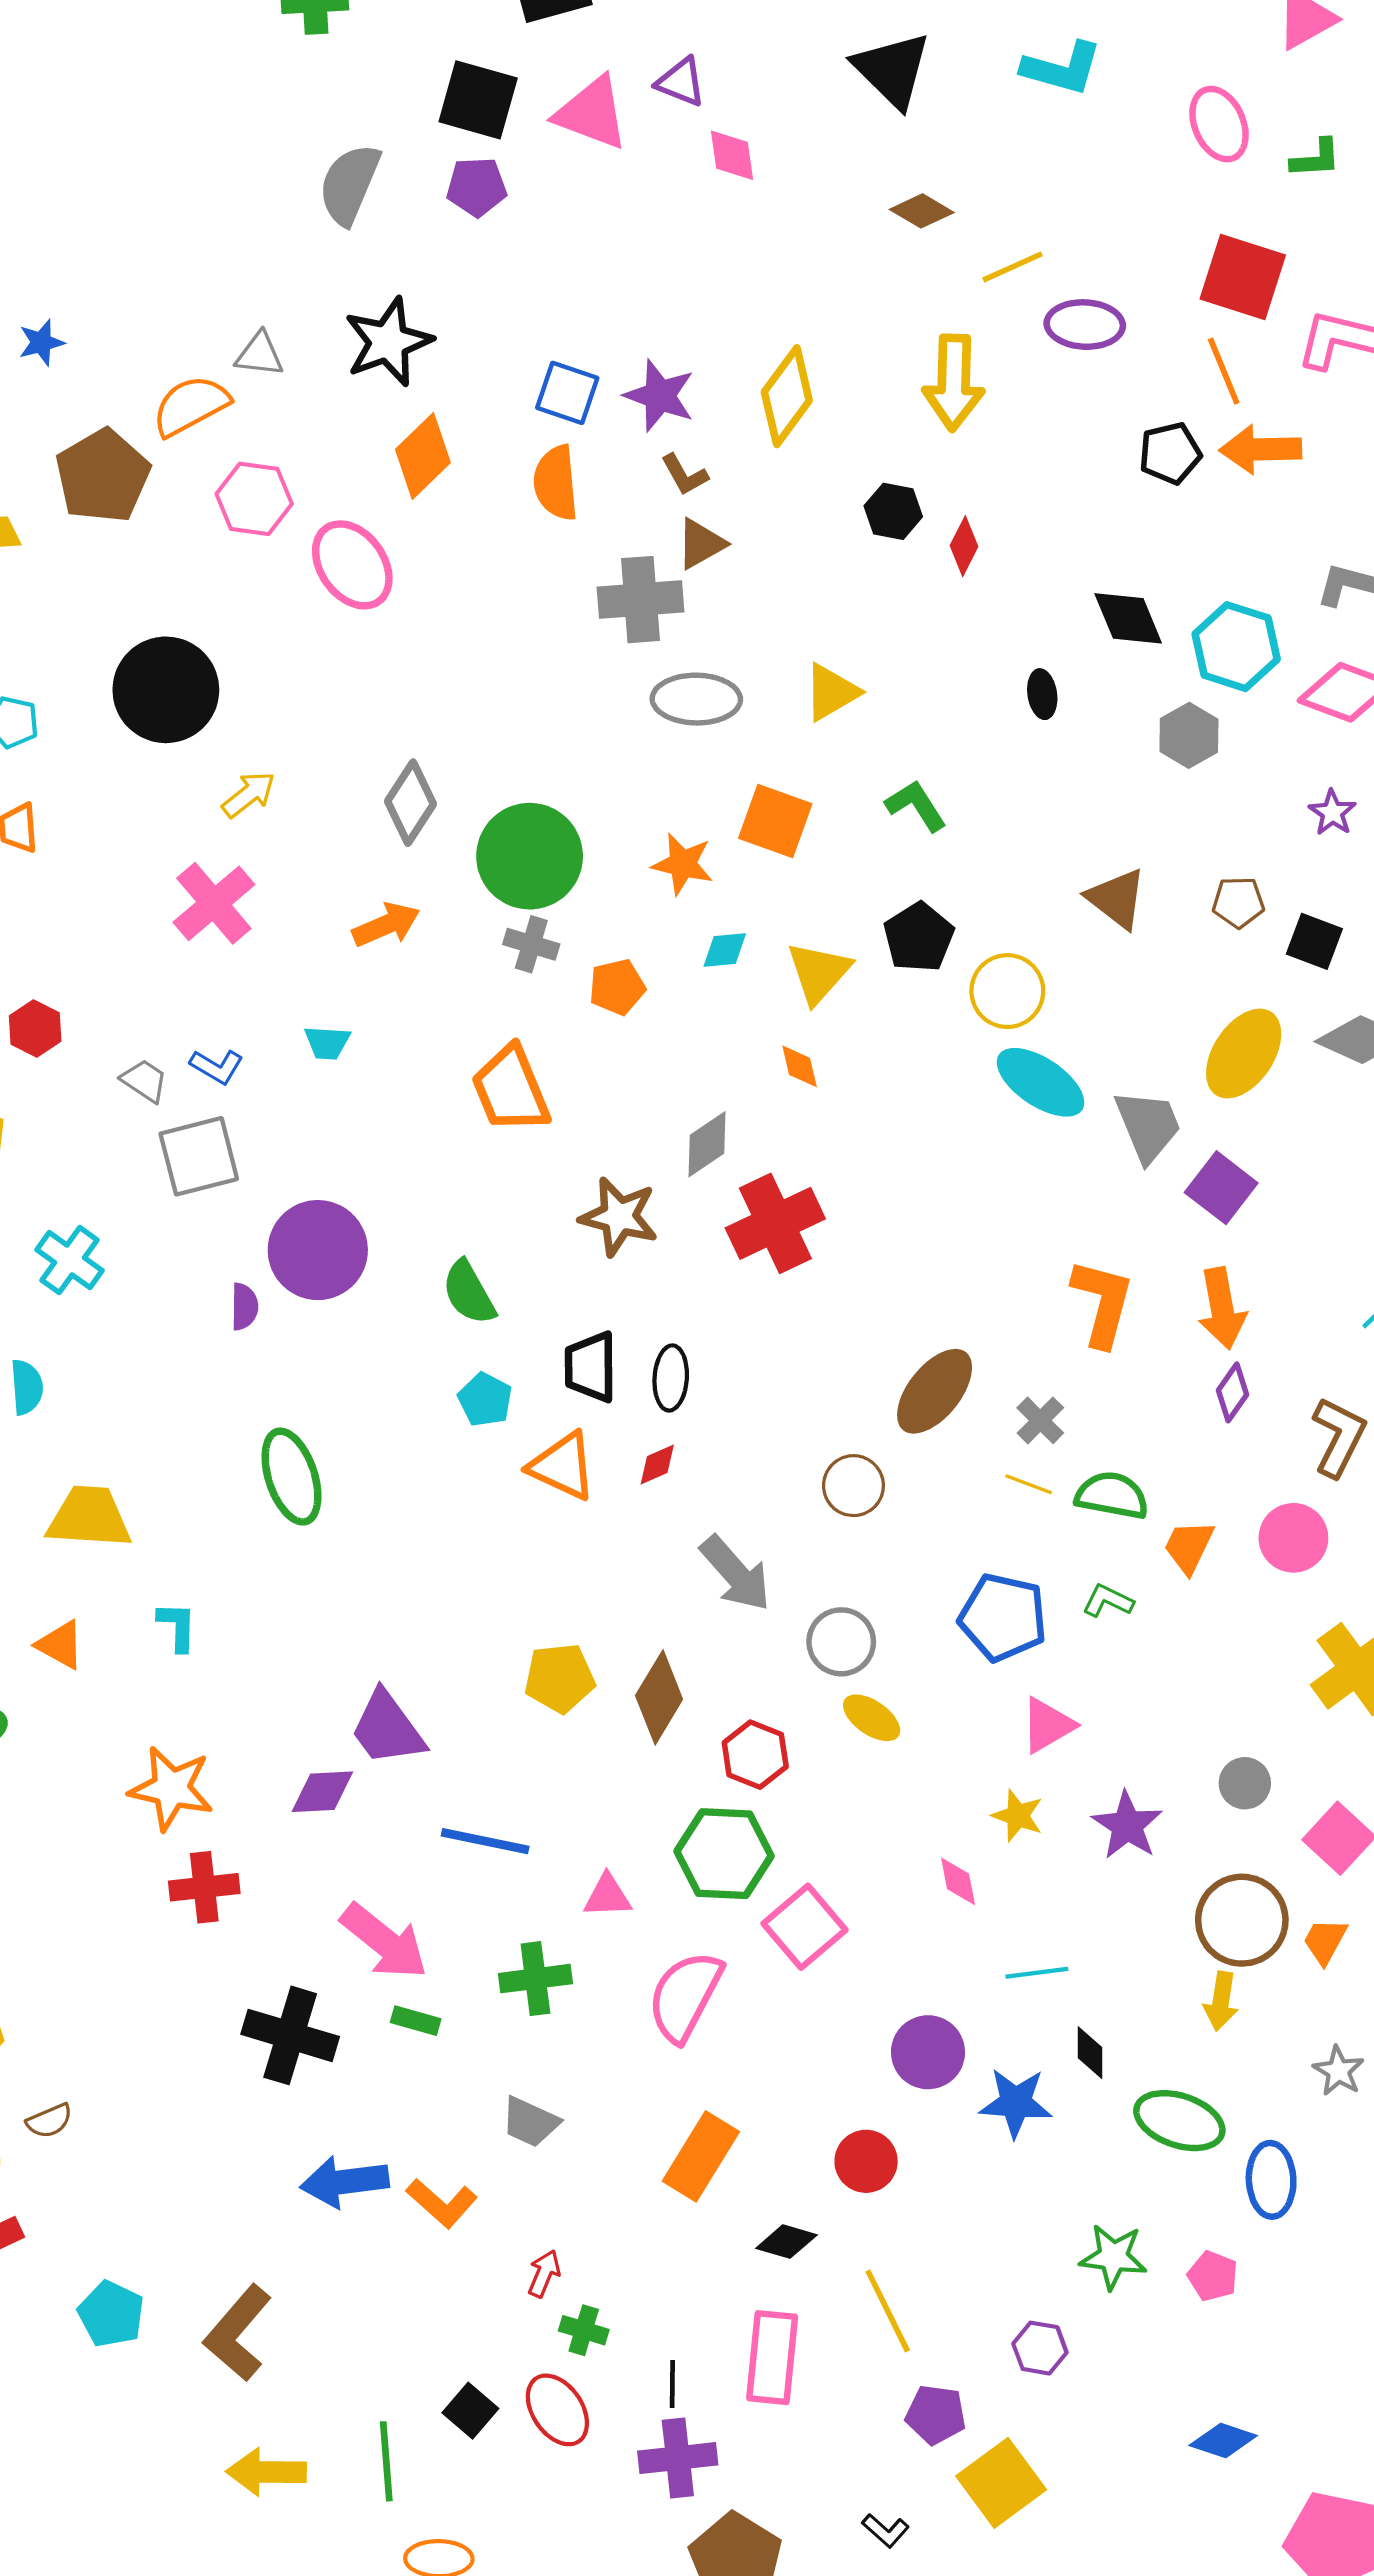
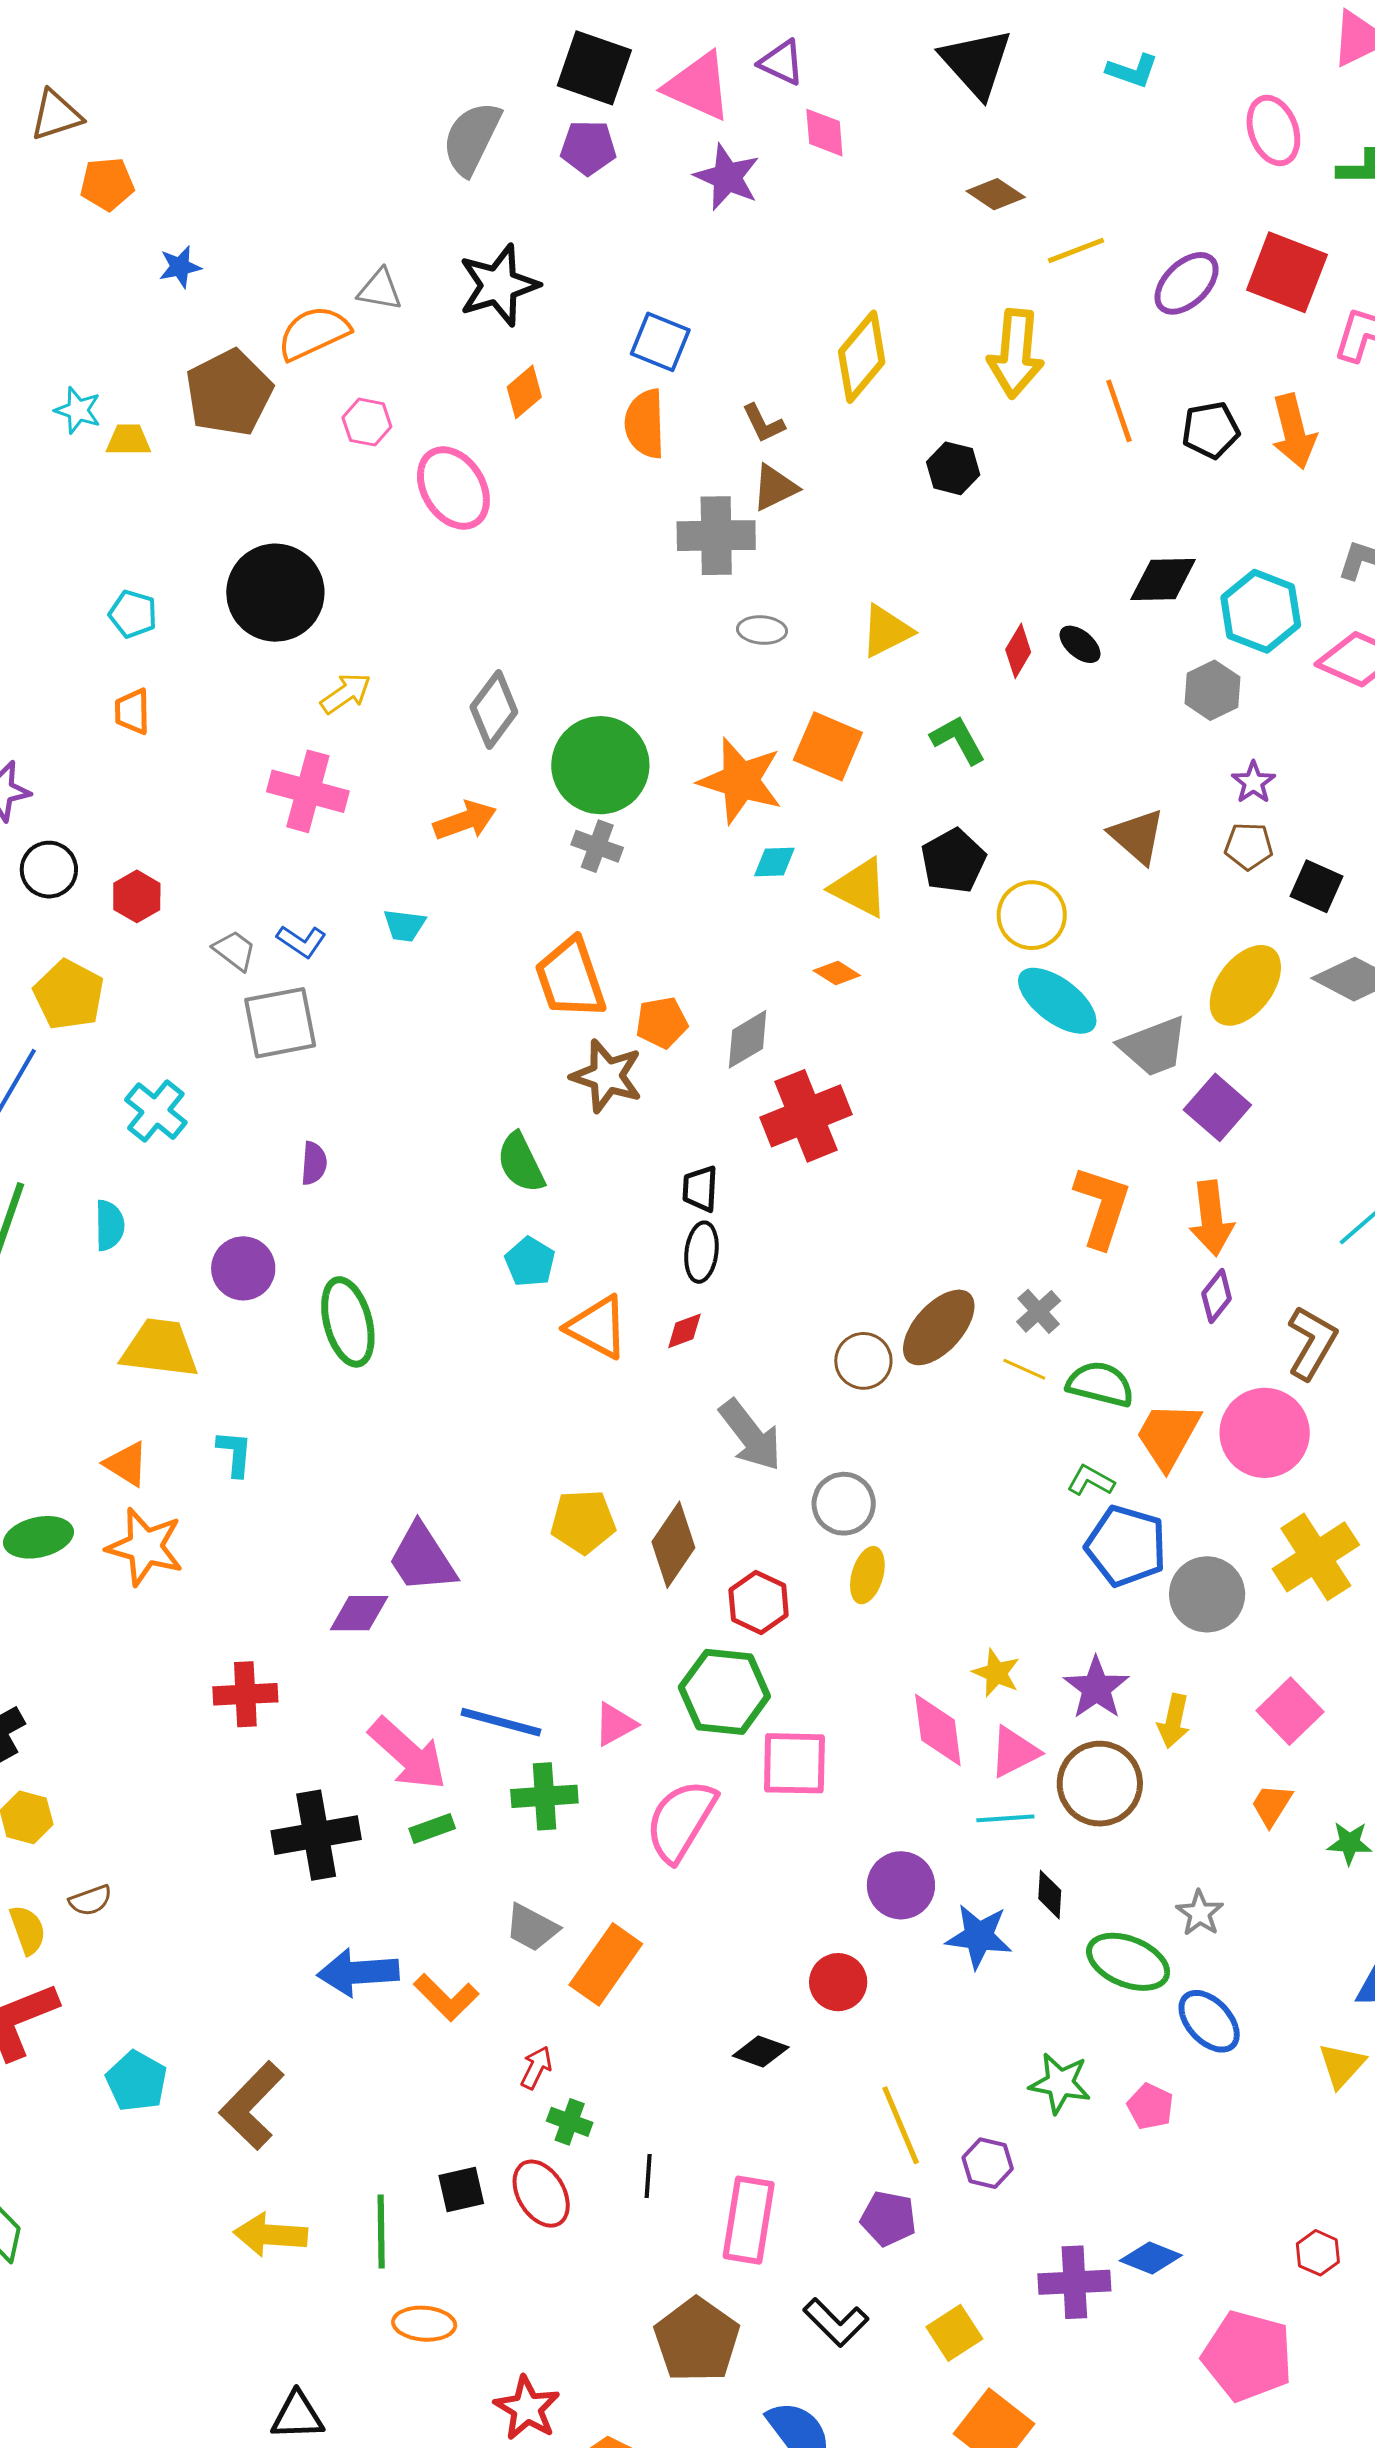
cyan L-shape: (1062, 68) -> (1132, 71), size x0.7
purple ellipse: (1085, 325) -> (1187, 283), moved, turned -50
orange line: (1224, 371) -> (1119, 411), moved
purple star: (660, 396) -> (727, 177), moved
orange arrow: (1260, 449) -> (1294, 431), turned -106
orange diamond: (423, 456) -> (524, 392), size x0.7
pink hexagon: (254, 499) -> (367, 422), size x0.7
red diamond: (964, 546) -> (1018, 651), moved
black diamond: (1128, 618) -> (1163, 579), turned -72
black ellipse: (1042, 694) -> (1080, 644), turned -45
gray ellipse: (696, 699) -> (762, 630), size x0.6
purple star: (1332, 813) -> (1253, 782), moved
orange star: (683, 864) -> (741, 781), size x1.5
pink cross: (214, 903) -> (308, 791), turned -38
yellow triangle: (819, 972) -> (859, 888), turned -48
orange pentagon: (617, 987) -> (662, 1023), moved
orange diamond: (800, 1066) -> (837, 973), turned -48
gray trapezoid: (1148, 1126) -> (1154, 1046), turned 88
brown star: (619, 1217) -> (607, 1076), moved
purple circle: (318, 1250) -> (243, 1268), moved, size x0.7
black trapezoid: (591, 1367) -> (700, 1189), moved, size x0.7
brown ellipse: (935, 1391) -> (939, 1327), moved
pink circle: (1293, 1538) -> (1265, 1433), size x1.4
orange trapezoid: (1189, 1547) -> (1168, 1435), size x1.4
blue pentagon: (1003, 1617) -> (1126, 1546), moved
yellow ellipse: (872, 1718) -> (867, 1575), turned 68
pink triangle: (1048, 1725) -> (1014, 1752), moved
gray circle: (1245, 1783) -> (1207, 1594), moved, size x1.6
orange star: (171, 1788) -> (145, 1547), moved
blue line: (485, 1841) -> (501, 1722), moved
pink diamond: (958, 1881) -> (938, 1730), size x1.6
pink triangle: (607, 1896) -> (615, 1724), turned -30
brown circle: (1242, 1920) -> (1100, 1784), moved
pink square: (804, 1927) -> (794, 1763), turned 38
yellow arrow: (1221, 2001) -> (1174, 1721), moved
green rectangle: (416, 2021) -> (432, 1828), turned -39
black cross: (290, 2035) -> (316, 1835), turned -30
gray star: (1338, 2071) -> (1200, 1913), moved
orange rectangle: (701, 2156) -> (606, 1964), moved
blue ellipse: (1271, 2180) -> (1209, 2021), turned -44
yellow line: (888, 2311) -> (901, 2125), moved
pink rectangle: (772, 2358) -> (749, 2220), moved
black square: (470, 2411) -> (461, 2189), turned 33
purple cross: (678, 2458) -> (1074, 2282), moved
yellow square: (1001, 2483) -> (954, 2333), moved, size x0.7
black L-shape: (886, 2531) -> (836, 2322), size x1.5

